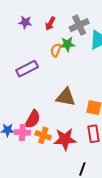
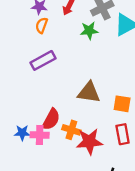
orange semicircle: (56, 50) -> (42, 25), moved
orange cross: (43, 135) -> (71, 130), moved

